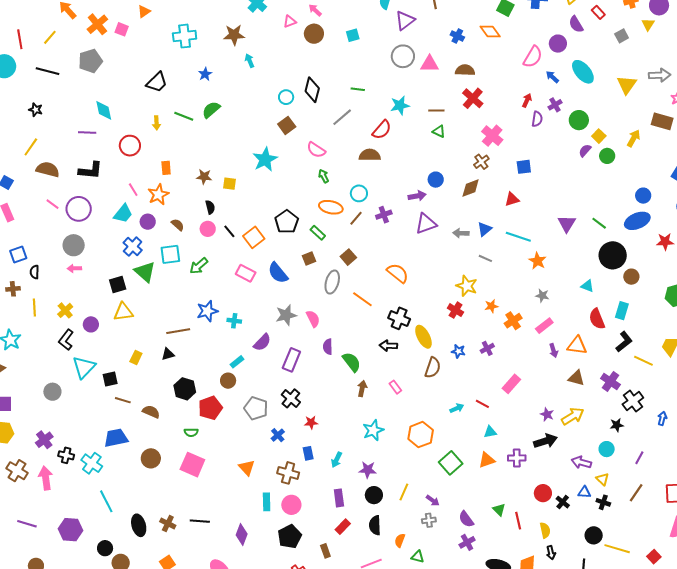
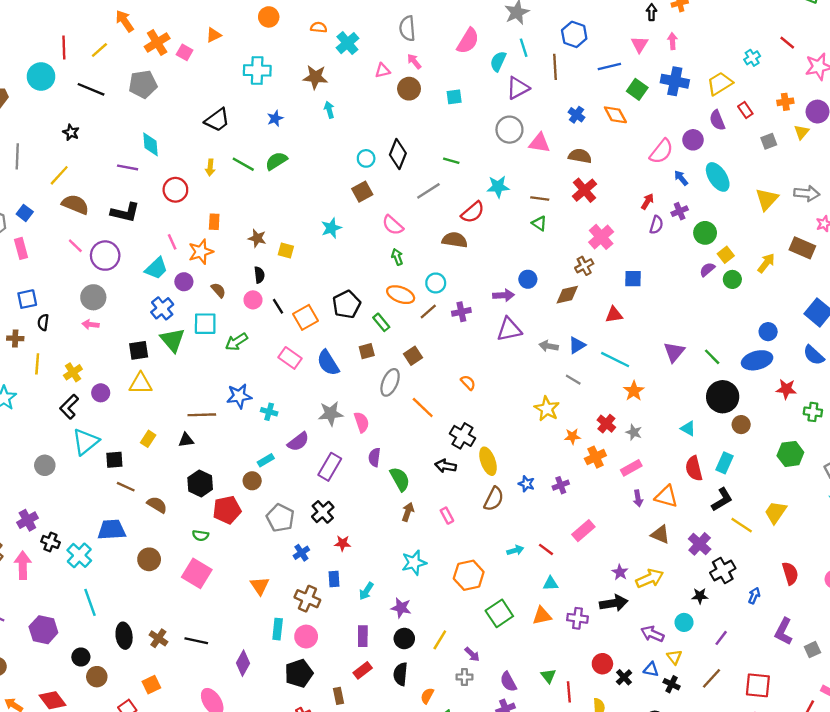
cyan star: (265, 159) -> (331, 228), size x0.7
orange semicircle: (398, 273) -> (468, 383), size x0.6
red cross: (456, 310) -> (606, 424), moved

